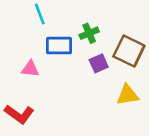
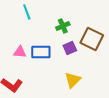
blue rectangle: (59, 46) -> (41, 52), moved
yellow triangle: (128, 95) -> (73, 80), moved, turned -36

